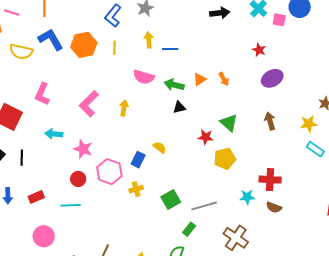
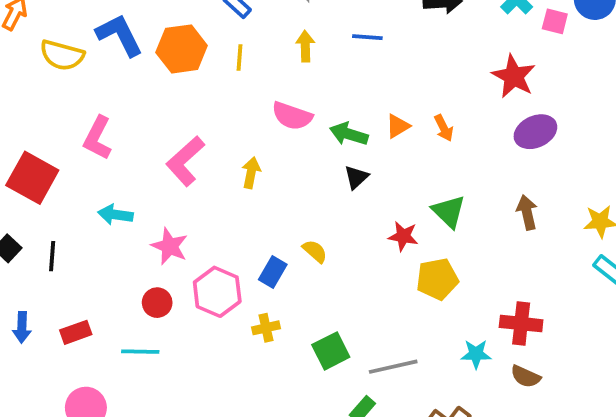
blue line: (170, 49) -> (367, 37), moved
red star: (259, 50) -> (514, 76), size x1.6
black triangle: (179, 107) -> (356, 177), turned -32

